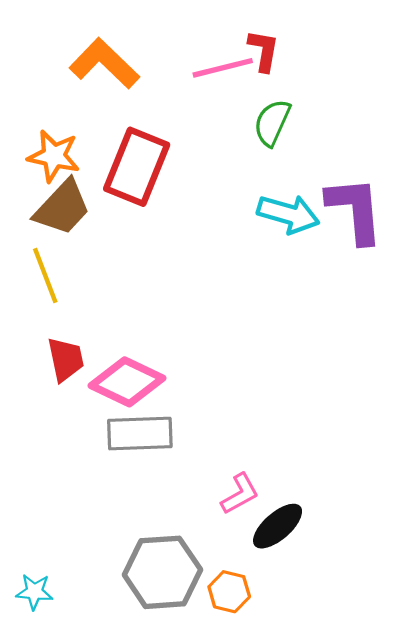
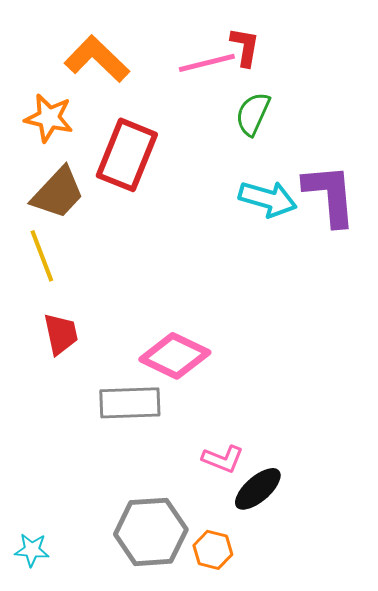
orange star: (54, 156) -> (49, 118), moved
pink diamond: (127, 382) -> (175, 356), moved
pink L-shape: (240, 494) -> (223, 459), turned 51

